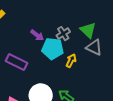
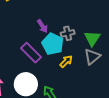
gray triangle: (94, 47) -> (92, 57), turned 36
purple rectangle: (16, 62) -> (31, 53), moved

